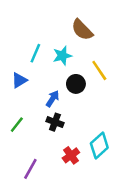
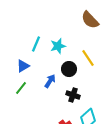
brown semicircle: (82, 30) -> (90, 20), moved
black cross: (55, 122) -> (73, 95), moved
green line: (17, 125) -> (21, 88), moved

